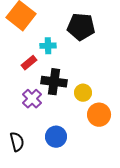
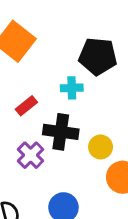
cyan cross: (48, 46) -> (72, 88), moved

